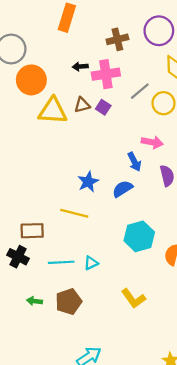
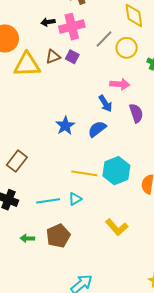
yellow line: (74, 213) -> (84, 173), moved
brown rectangle: (32, 231) -> (17, 161), moved, turned -45

